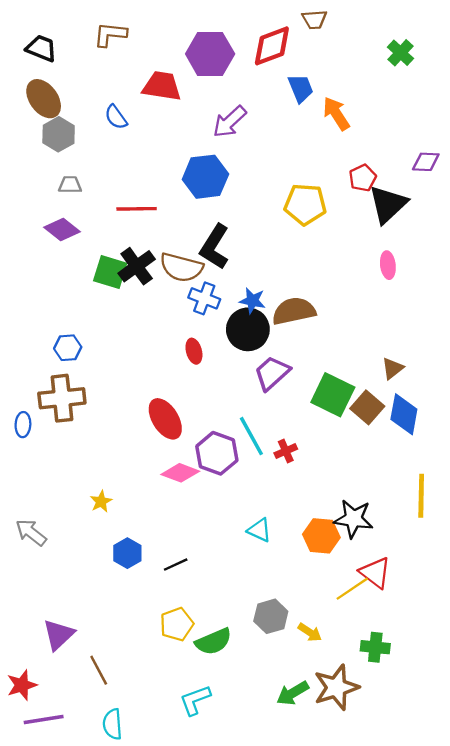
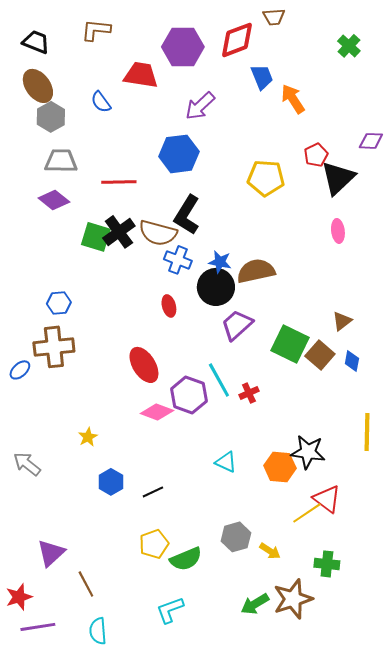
gray trapezoid: (70, 185) -> (61, 161), size x1.6
blue diamond: (404, 414) -> (352, 361), size x0.6
blue ellipse: (23, 425) -> (20, 370), turned 45

